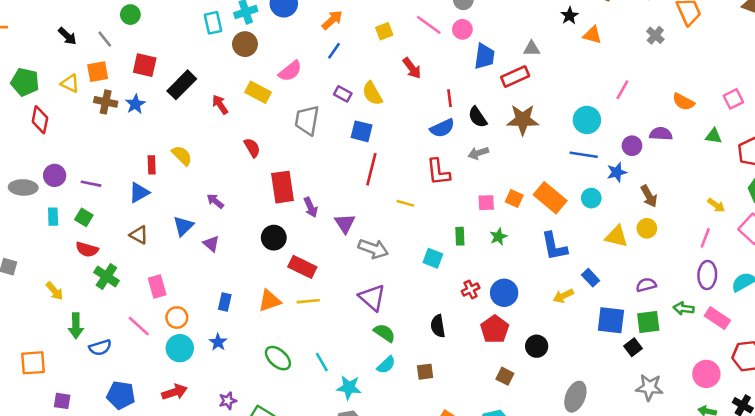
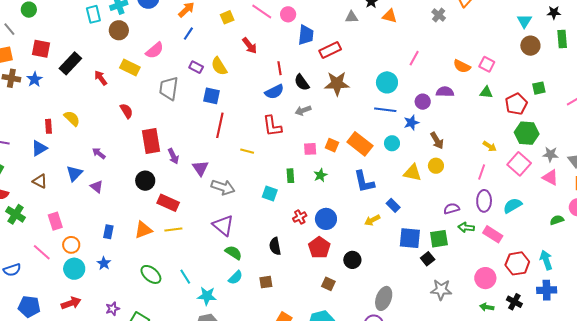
gray triangle: (532, 49) -> (352, 17), moved
pink square: (733, 99) -> (487, 64), moved, turned -35
purple semicircle: (646, 285) -> (452, 209), moved

